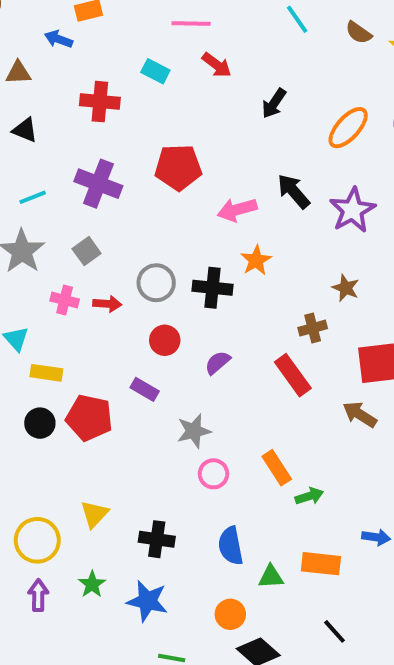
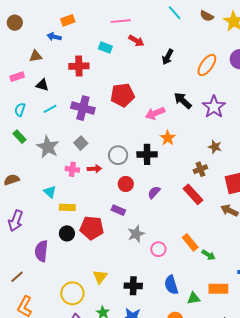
cyan line: (33, 197) -> (50, 109), moved
gray star: (194, 431) -> (136, 234), moved
green arrow: (309, 496) -> (209, 255), turned 56

